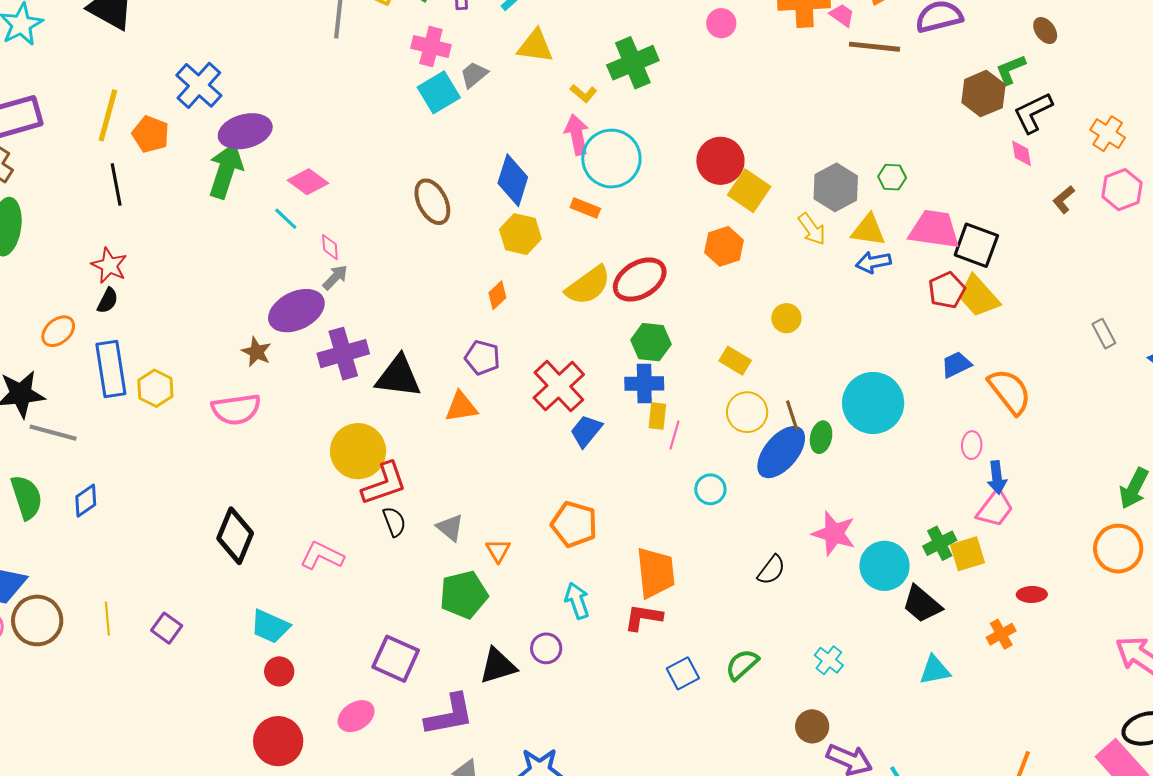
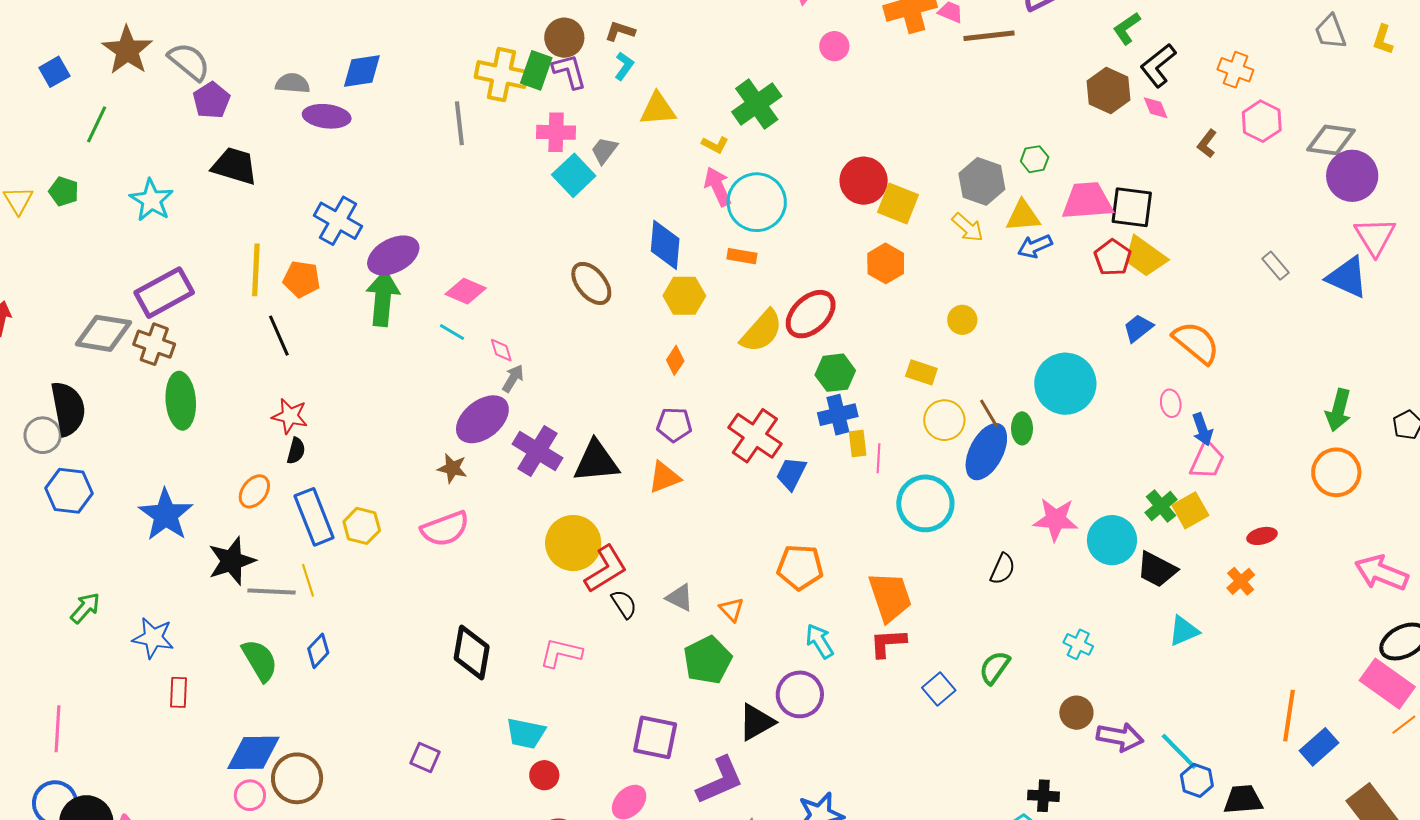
brown hexagon: (983, 94) -> (1109, 90), moved
purple cross: (343, 354) -> (537, 451), turned -30
cyan circle: (710, 489) -> (925, 503), size x1.8
yellow line: (107, 619) -> (308, 580), moved
purple circle: (546, 648) -> (800, 694), size x1.5

